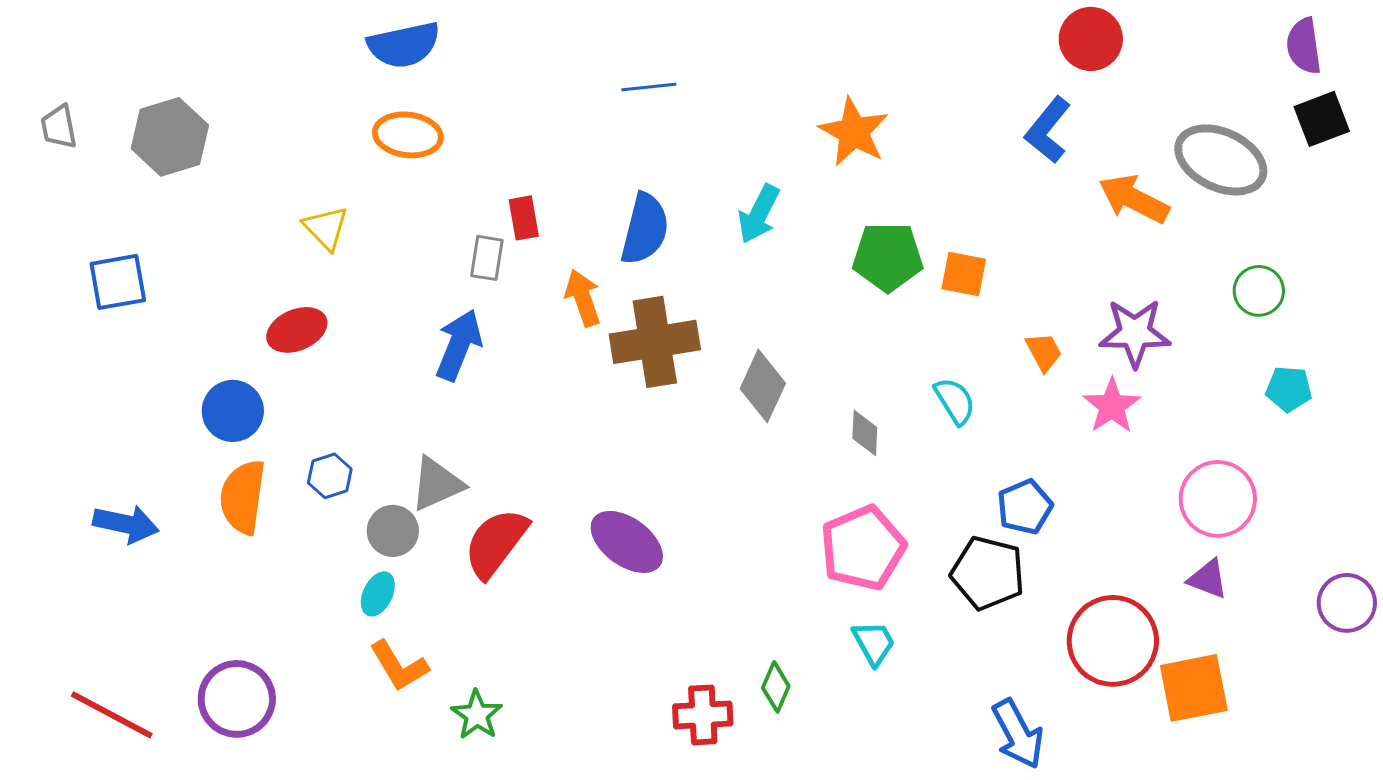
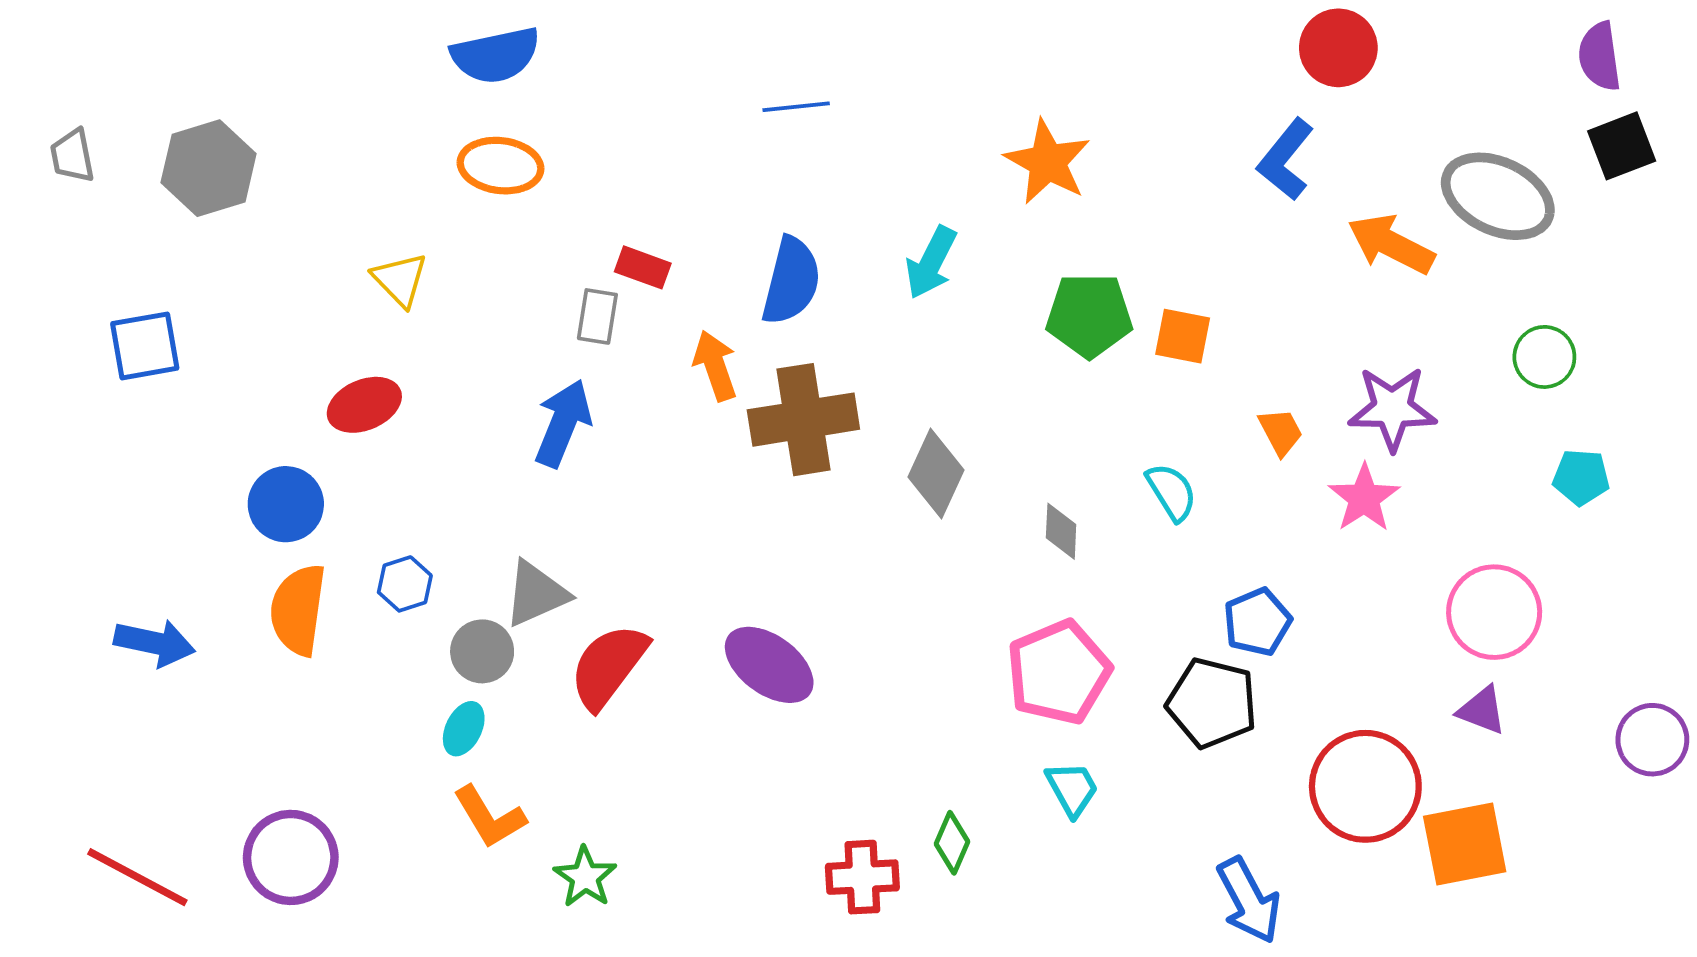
red rectangle: (524, 218) -> (643, 267), turned -60

